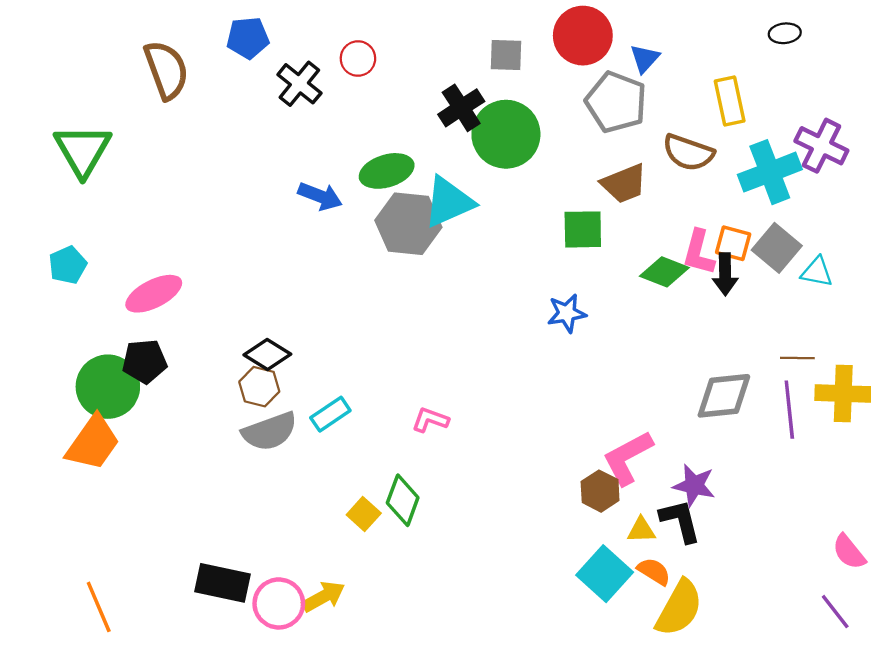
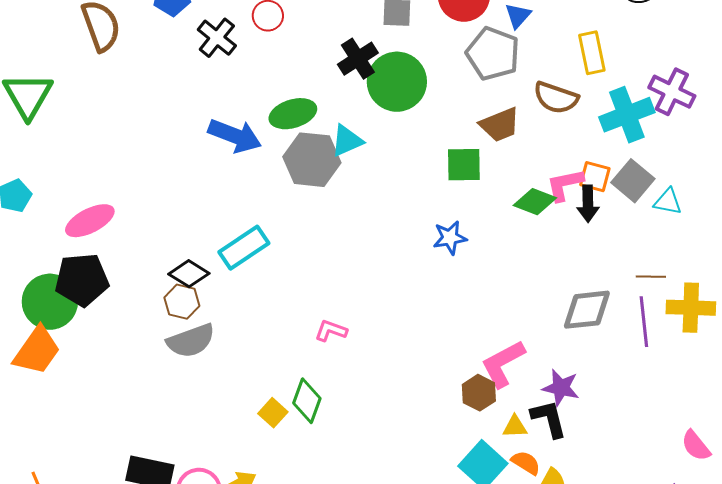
blue arrow: (320, 196) -> (235, 136), size x1.4
cyan triangle: (449, 202) -> (347, 141), size x0.7
pink L-shape: (699, 252) -> (565, 185), turned 63
black pentagon: (145, 361) -> (82, 280), size x1.4
cyan rectangle: (330, 414) -> (244, 248), moved, size x1.4

